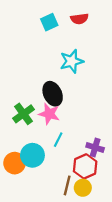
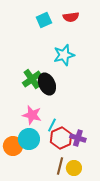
green cross: (24, 114) -> (32, 79), moved
pink star: (49, 114) -> (32, 115), moved
purple cross: (95, 147) -> (78, 138), moved
red hexagon: (85, 166) -> (61, 138), moved

